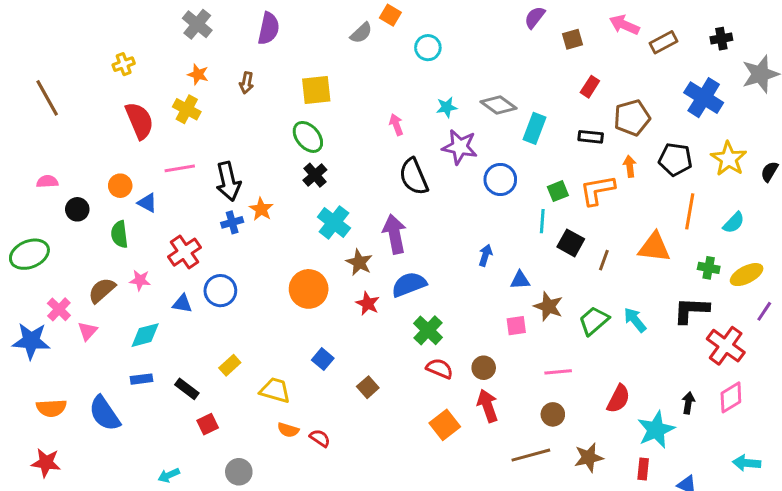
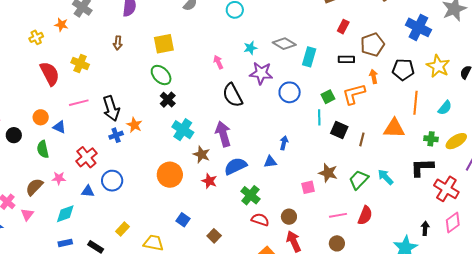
orange star: (198, 74) -> (61, 25), moved
blue triangle: (520, 280) -> (270, 162), moved
red semicircle: (618, 399) -> (365, 215), moved

